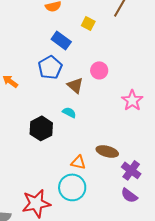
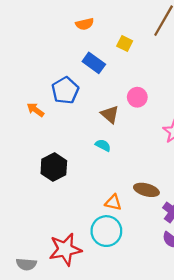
blue pentagon: (50, 67) -> (65, 90), moved
black hexagon: (41, 128) -> (54, 167), moved

